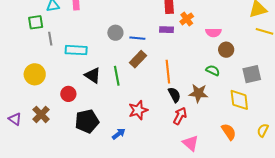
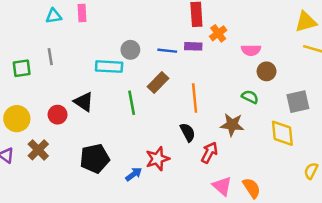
green square: (36, 22) -> (22, 68), moved
blue line: (137, 38) -> (167, 51), moved
cyan rectangle: (76, 50) -> (109, 67), moved
yellow circle: (35, 74) -> (17, 119), moved
black triangle: (93, 75) -> (84, 102), moved
red circle: (68, 94) -> (58, 115), moved
black semicircle: (174, 95) -> (188, 132), moved
red star: (138, 110) -> (157, 159), moved
orange semicircle: (229, 132) -> (252, 188), moved

